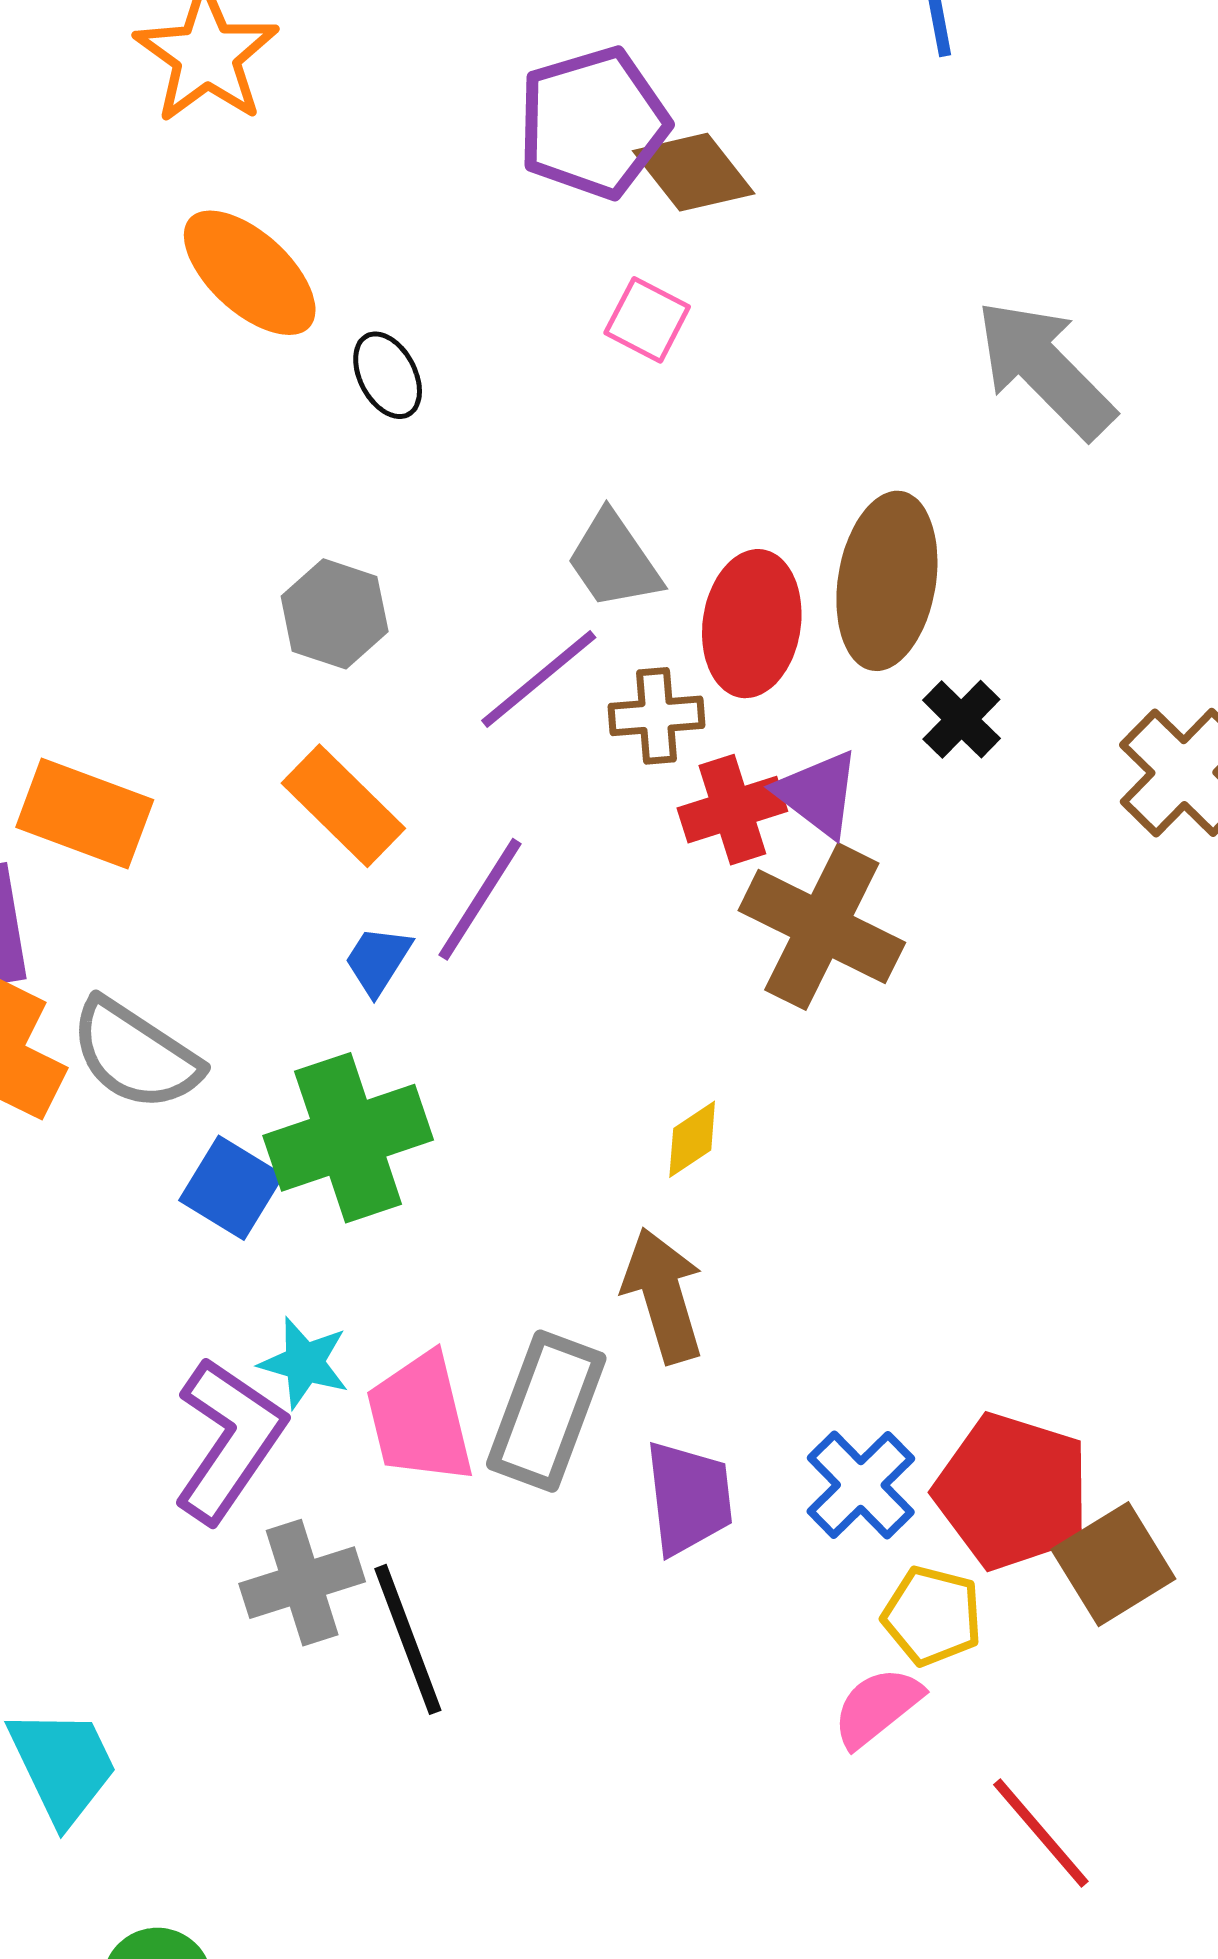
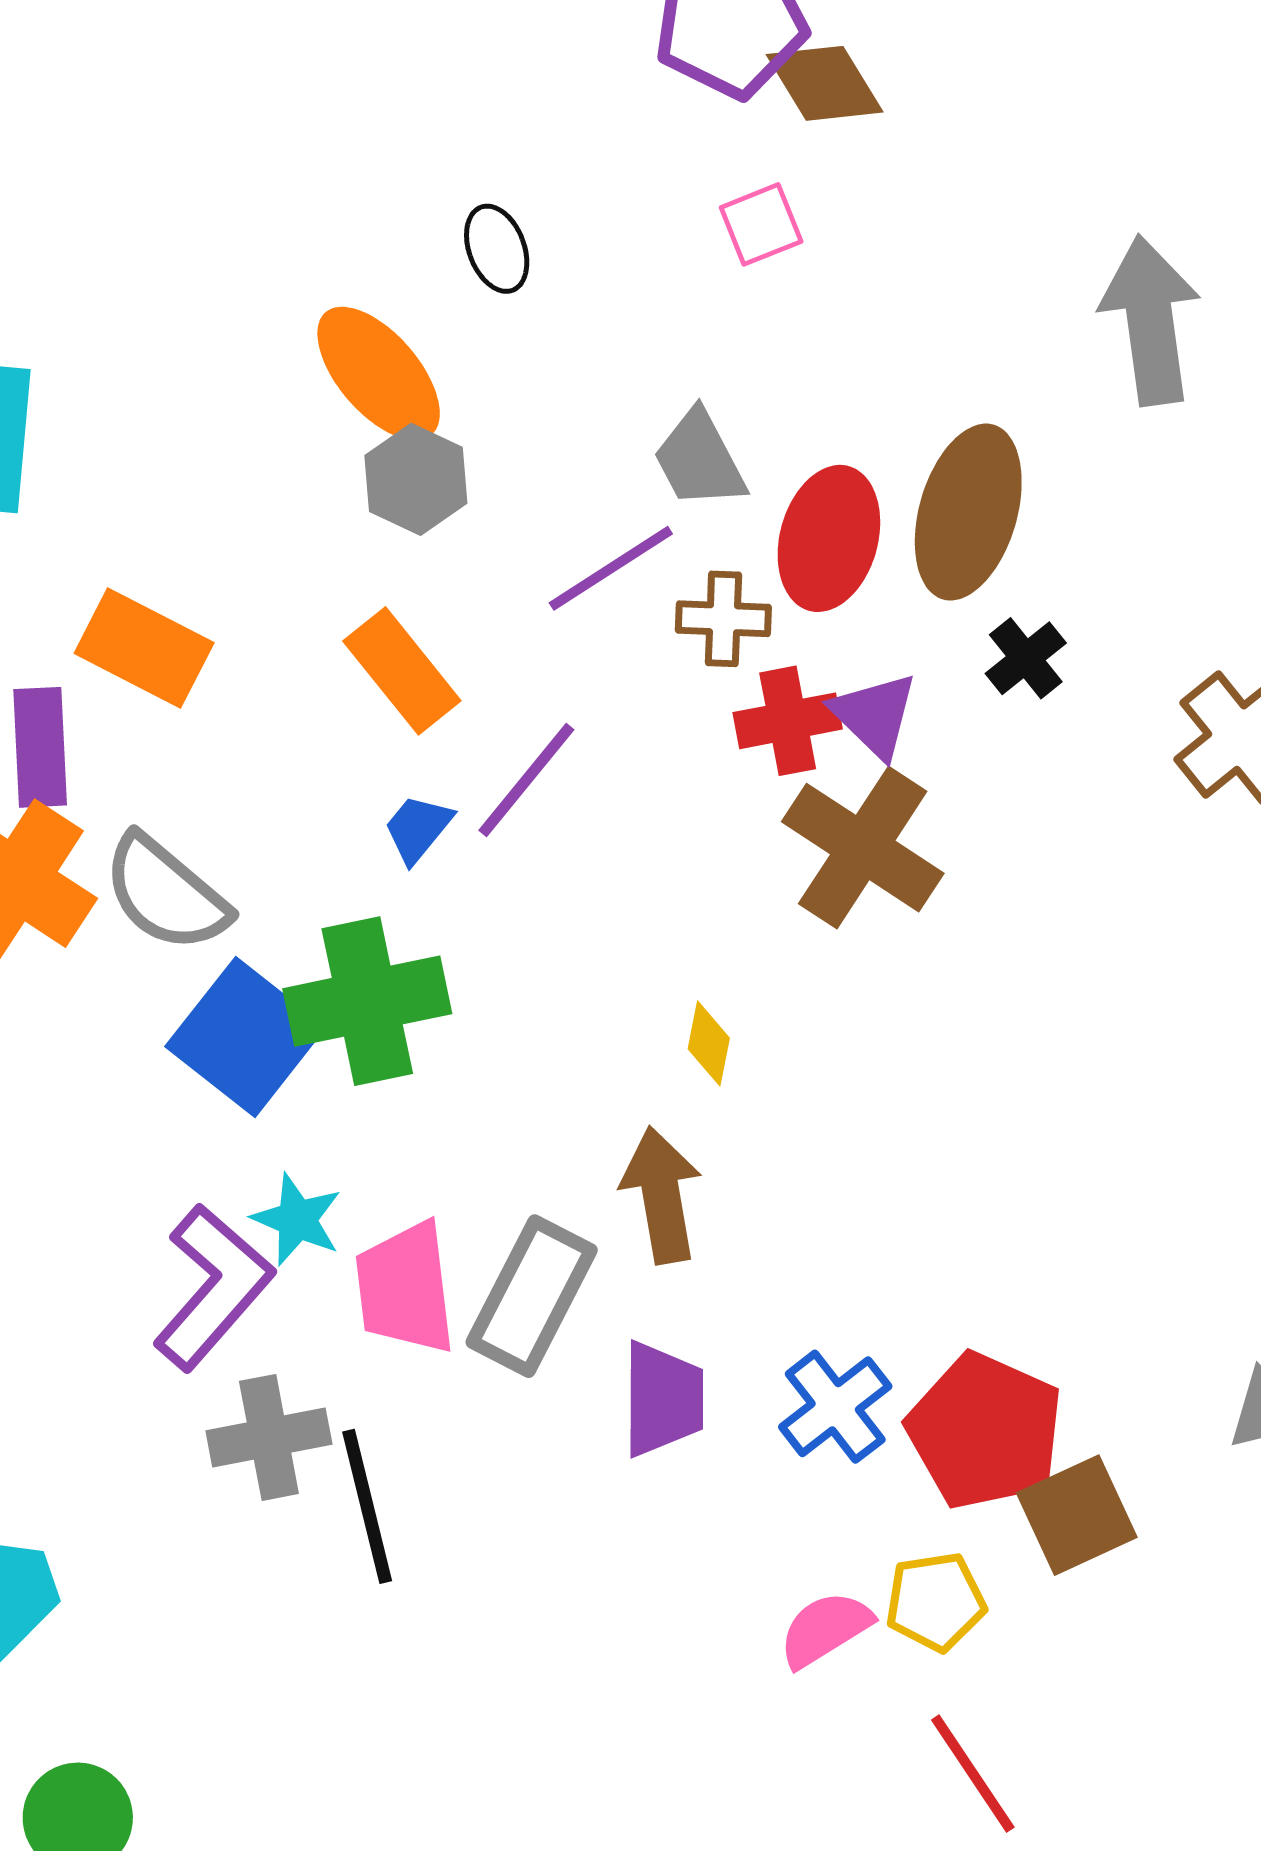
orange ellipse: (250, 273) -> (379, 374), moved
pink square: (647, 320) -> (761, 224), turned 34
gray arrow: (1045, 369) -> (1150, 320), turned 30
yellow diamond: (692, 1139) -> (709, 1043), turned -52
blue square: (231, 1188) -> (245, 1037), size x1.5
yellow pentagon: (932, 1616) -> (935, 1602), moved, turned -30

